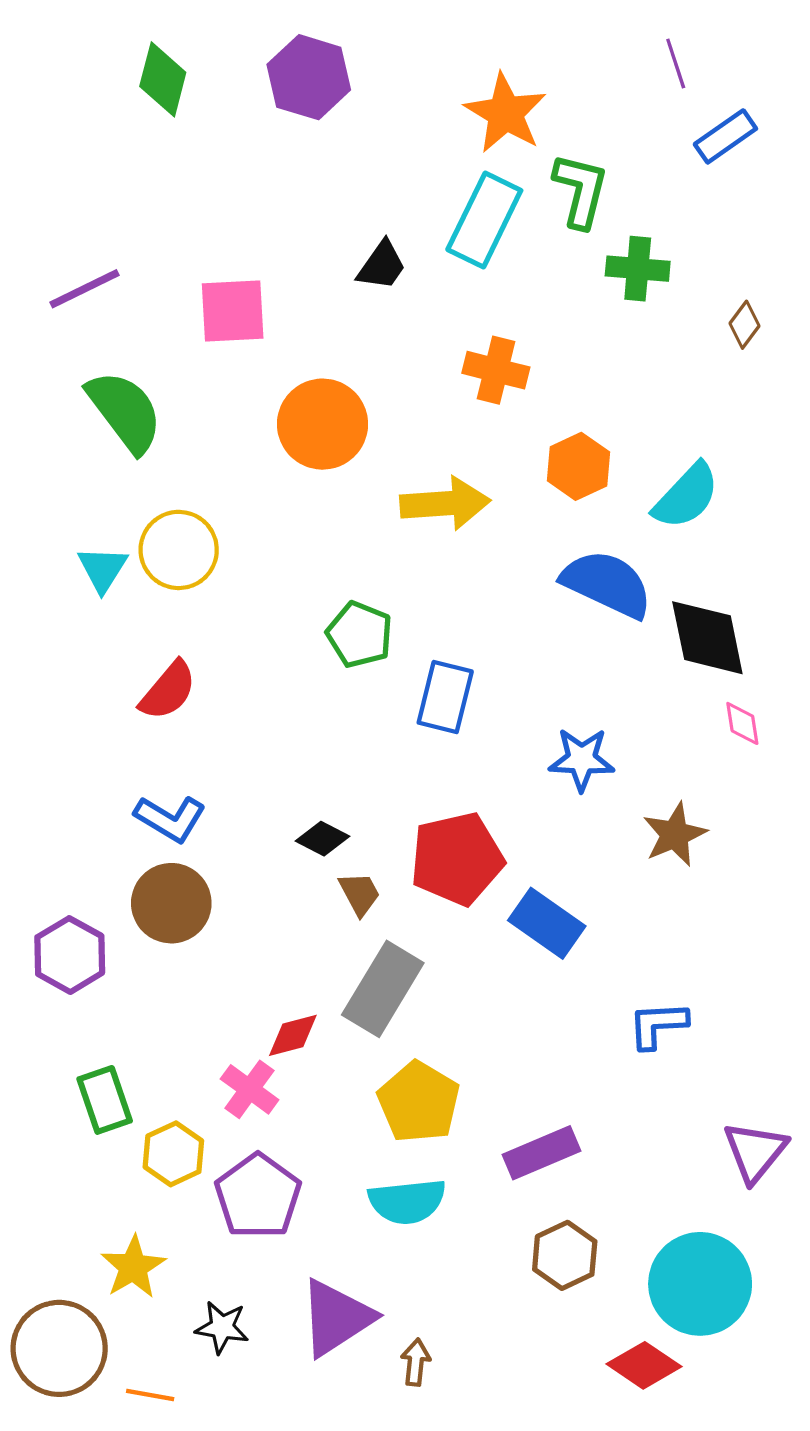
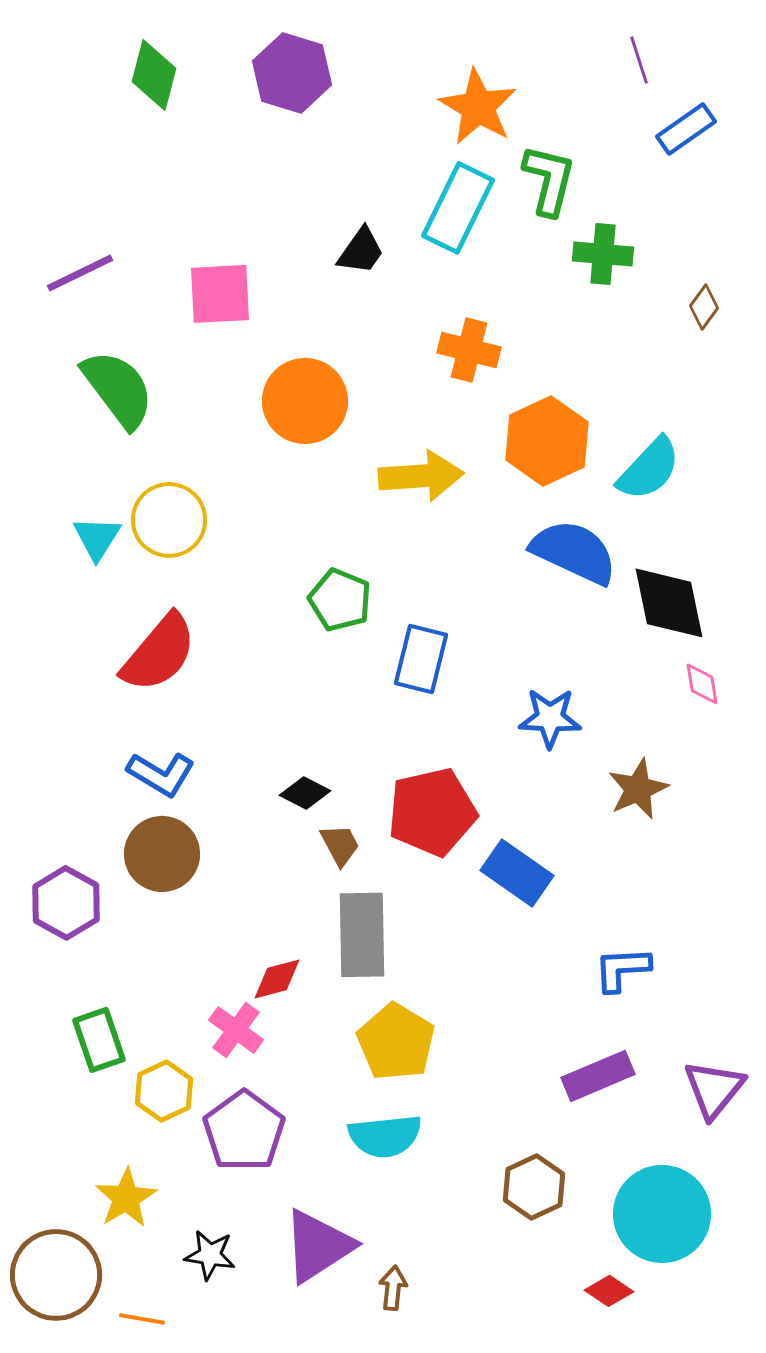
orange hexagon: (578, 466) -> (547, 441), size x1.4
red semicircle: (168, 691) -> (159, 653), size x1.4
gray rectangle: (383, 989) -> (362, 935), turned -32
purple rectangle: (541, 1153) -> (598, 1076), moved
red diamond: (644, 1365) -> (609, 1291), size x0.7

